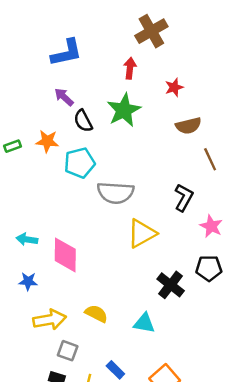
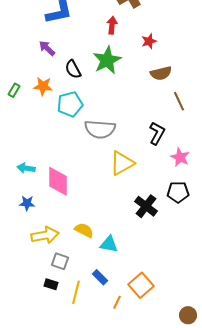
purple arrow: (64, 97) -> (47, 48), moved
green rectangle: (13, 146) -> (14, 90), turned -40
cyan triangle: (144, 323) -> (109, 244), moved

